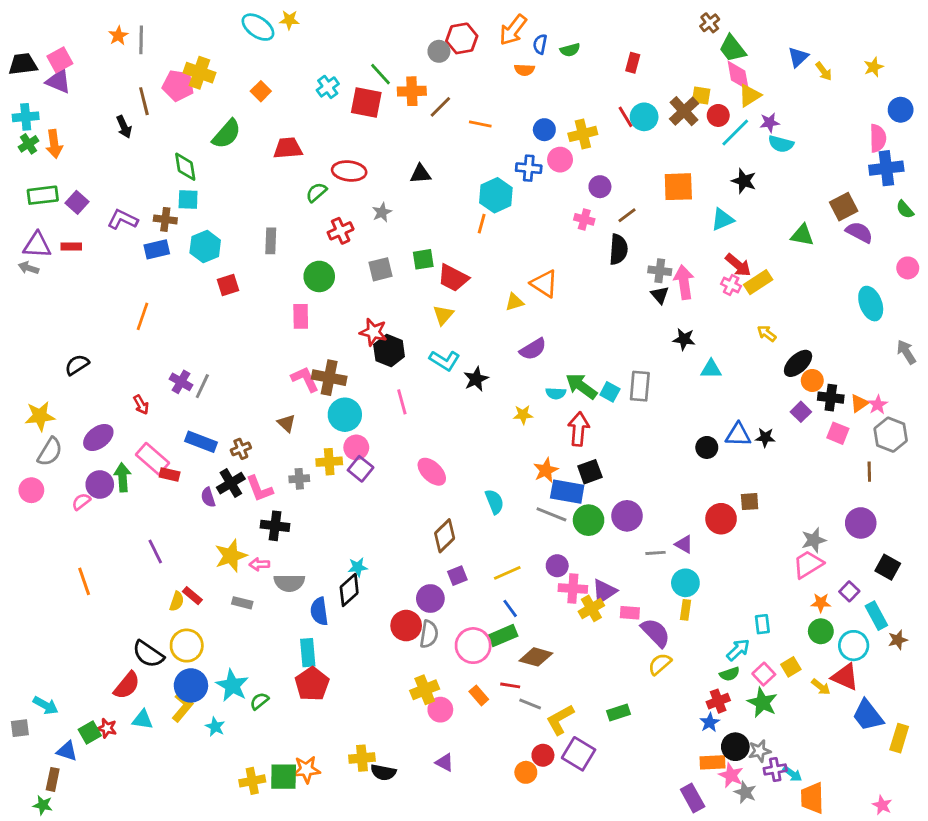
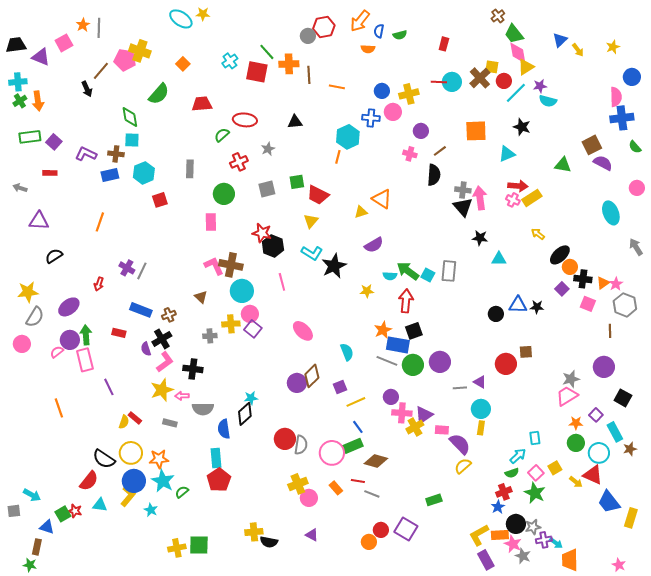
pink square: (60, 60) -> (64, 43), moved
brown line: (144, 101) -> (101, 71), turned 54
brown line: (440, 107) -> (309, 75), turned -48
red line: (626, 117) -> (439, 82), turned -56
purple triangle: (37, 245) -> (39, 221), moved
red arrow: (738, 265) -> (518, 186), turned -36
black triangle: (660, 295) -> (463, 207), size x1.5
black star: (476, 379) -> (334, 266), size x1.4
red arrow: (141, 405) -> (99, 284), turned 48
pink rectangle: (152, 459) -> (85, 360), moved, turned 35
pink L-shape: (259, 489) -> (165, 362), moved, turned -105
purple square: (457, 576) -> (340, 387), moved
purple circle: (430, 599) -> (297, 383), moved
yellow L-shape: (560, 720) -> (479, 535), moved
orange star: (306, 770) -> (159, 459), moved

